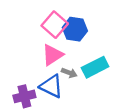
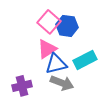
gray arrow: (69, 73) -> (62, 83), moved, size x1.6
blue triangle: (51, 86) -> (56, 64), moved, turned -40

